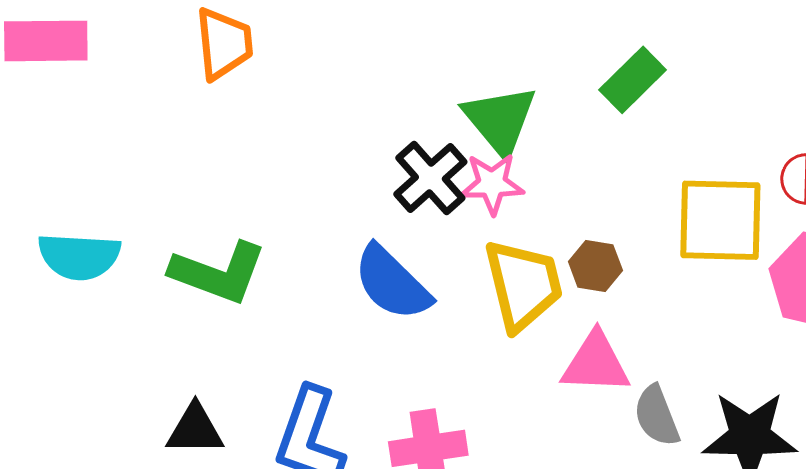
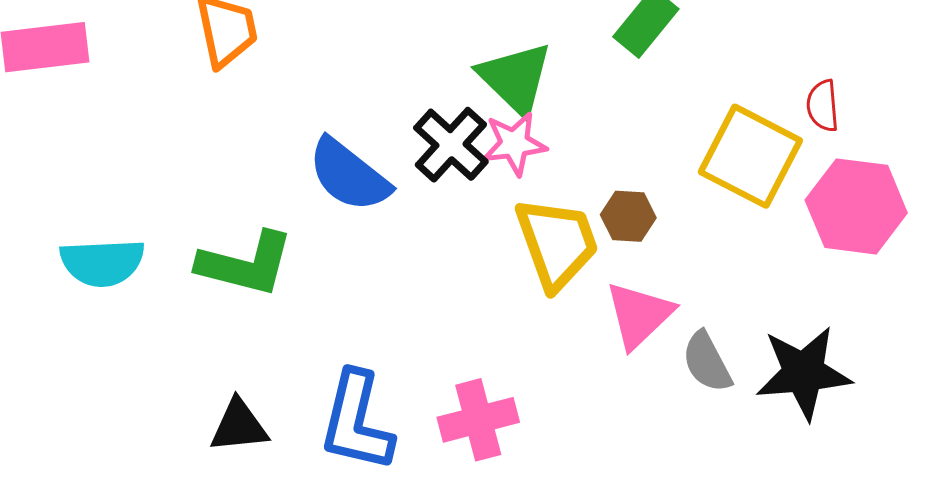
yellow square: (720, 220) -> (750, 156), turned 32
blue semicircle: (392, 283) -> (349, 175), moved
pink triangle: (596, 363) -> (639, 315), turned -40

